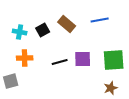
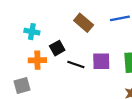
black square: (43, 30) -> (57, 48), moved
black line: (60, 62) -> (76, 65), turned 35

